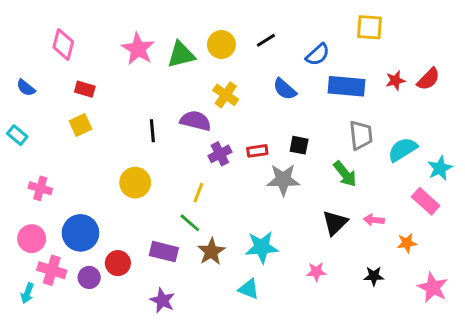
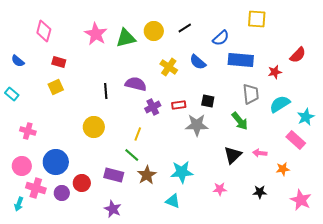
red star: (395, 80) -> (275, 72), moved
yellow cross: (226, 95) -> (169, 67), moved

